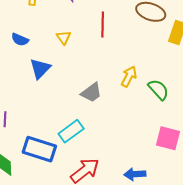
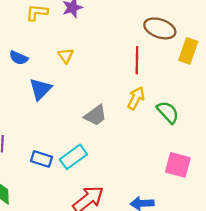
red line: (103, 24) -> (137, 60), moved
blue rectangle: (39, 149) -> (42, 159), moved, size x0.6

